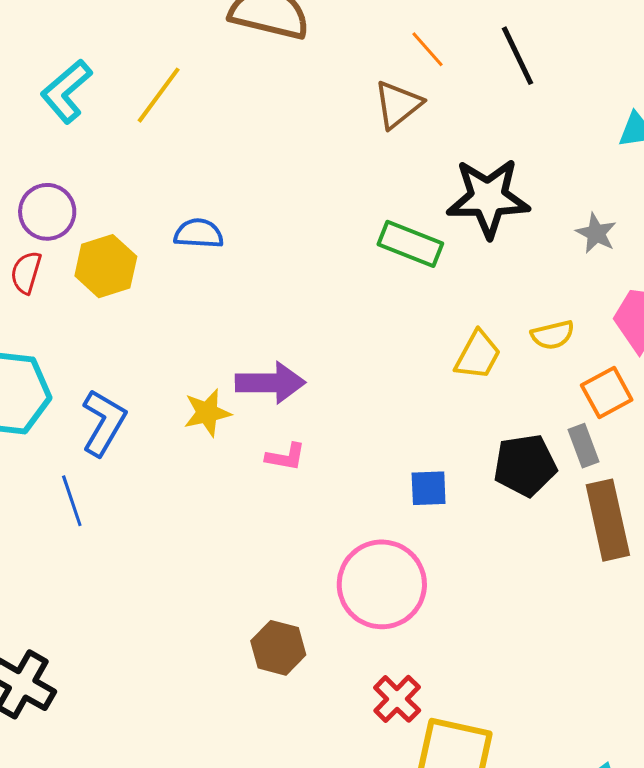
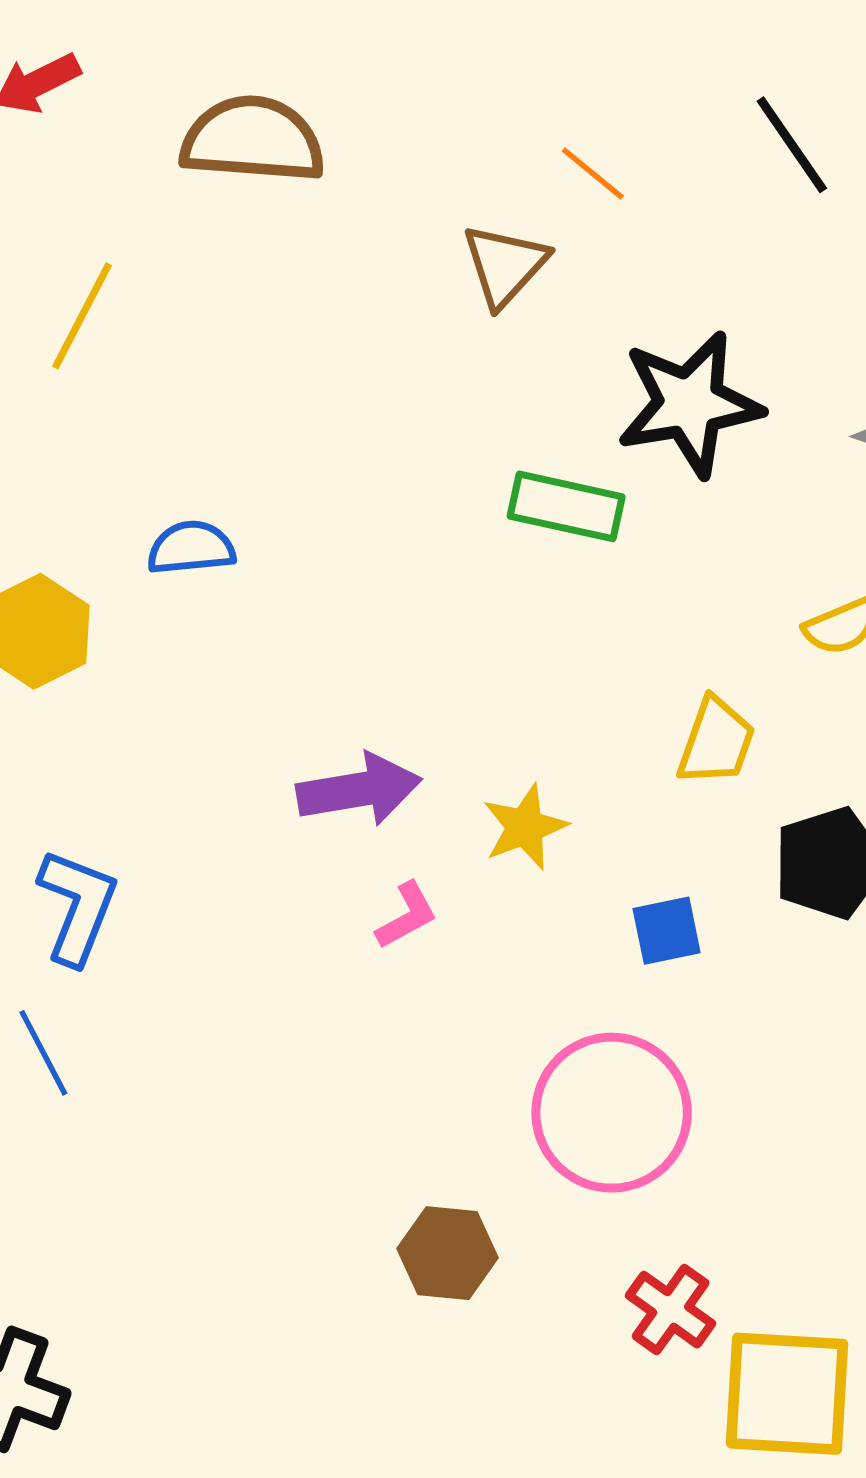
orange line: (427, 49) -> (593, 173), moved
black line: (517, 56) -> (792, 145), moved
yellow trapezoid: (478, 355) -> (716, 741), moved
yellow star: (207, 413) -> (525, 827), moved
pink L-shape: (286, 457) -> (407, 916), turned -30

